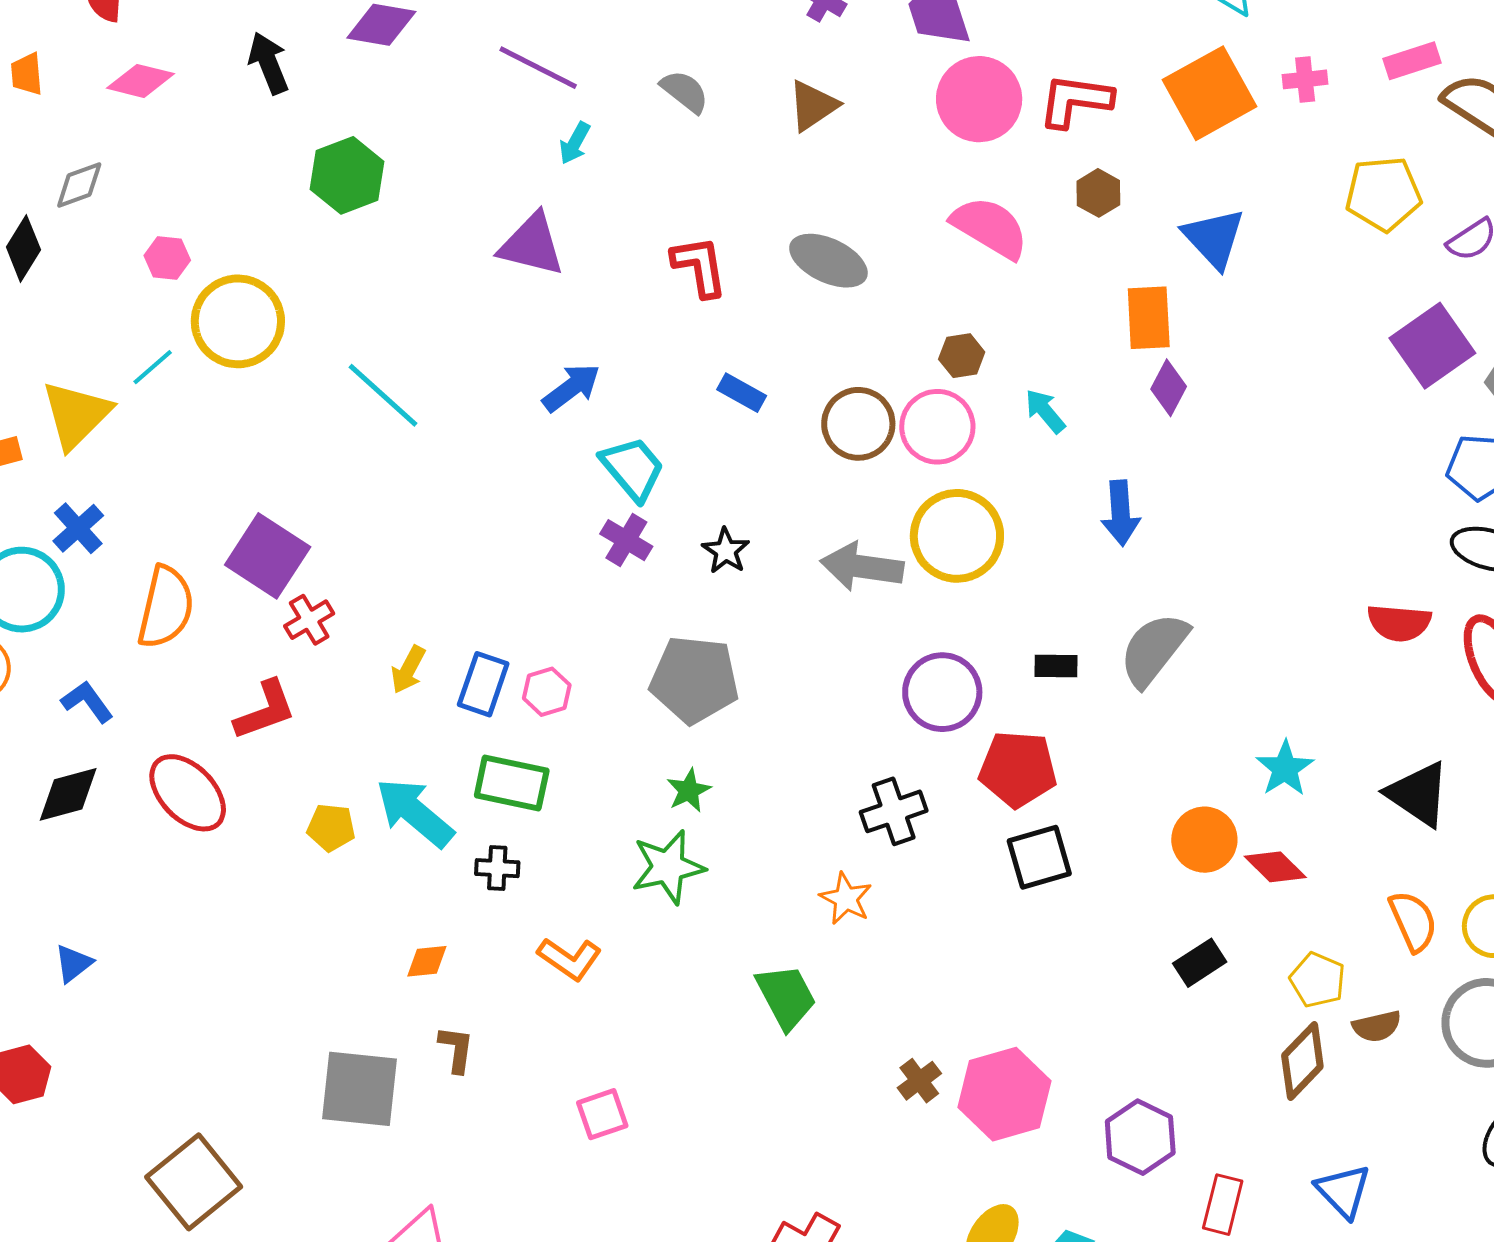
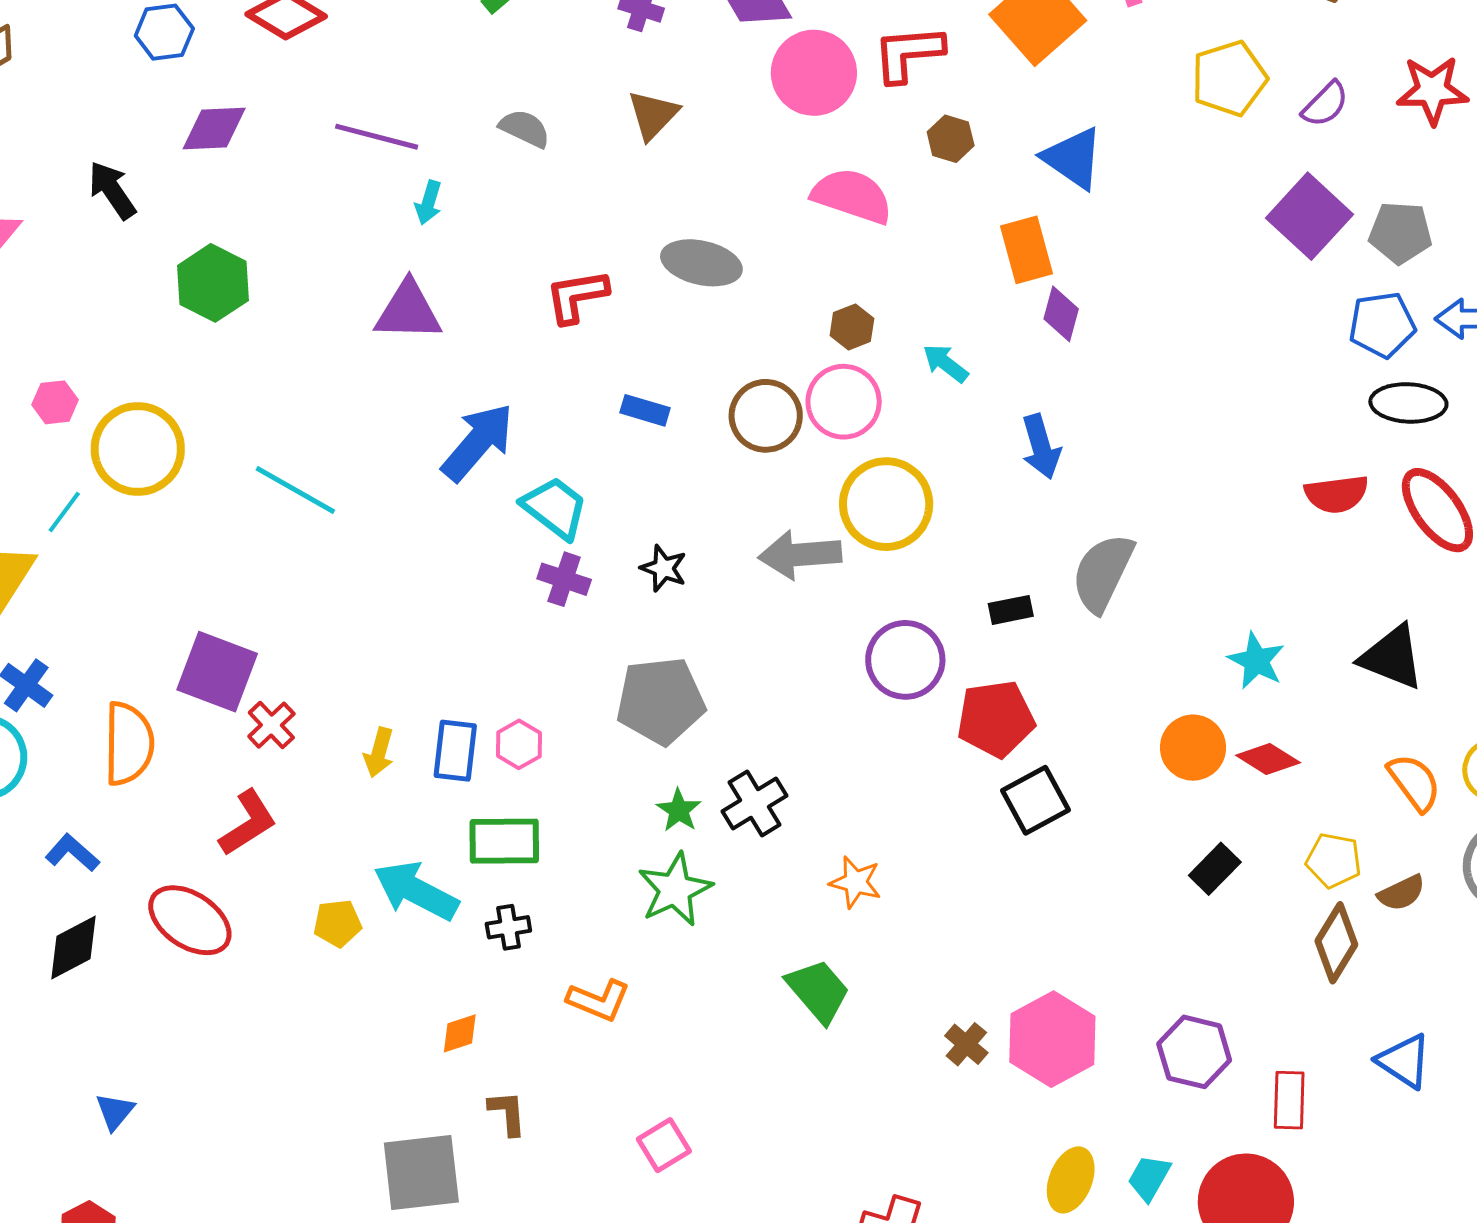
red L-shape: (699, 266) -> (577, 296), turned -78
blue arrow: (571, 388) -> (478, 442), size x1.4
black cross: (894, 811) -> (755, 804), moved

